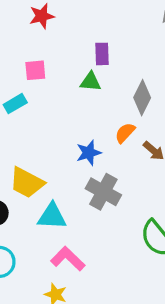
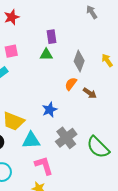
blue star: (89, 153) -> (50, 110), moved
gray cross: (103, 192) -> (66, 138), moved, turned 30
pink L-shape: (68, 259) -> (44, 166), turned 35

